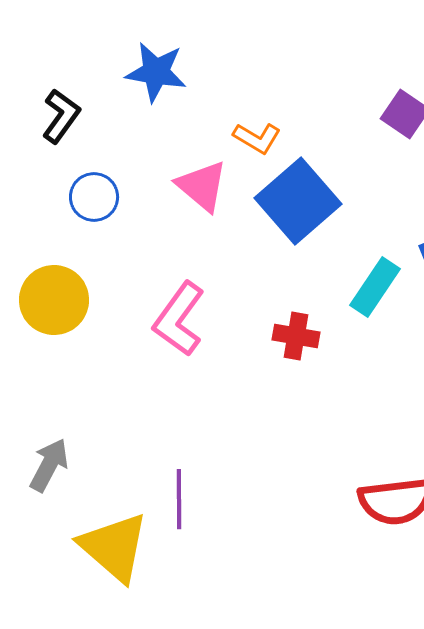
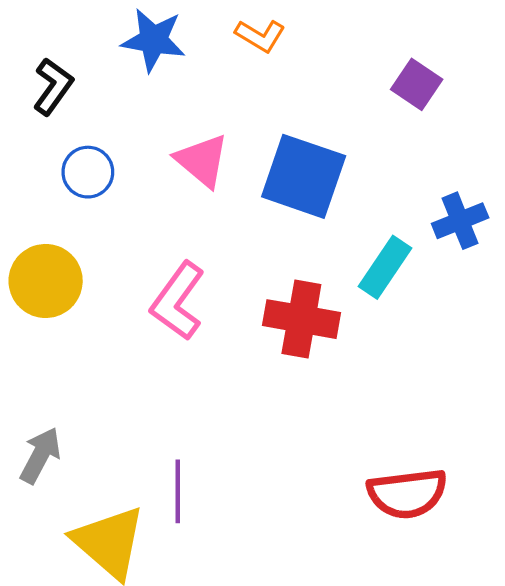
orange L-shape: (257, 138) -> (260, 36), moved
blue square: (298, 201) -> (304, 176), turned -30
red cross: (296, 336) -> (301, 319), size x1.5

